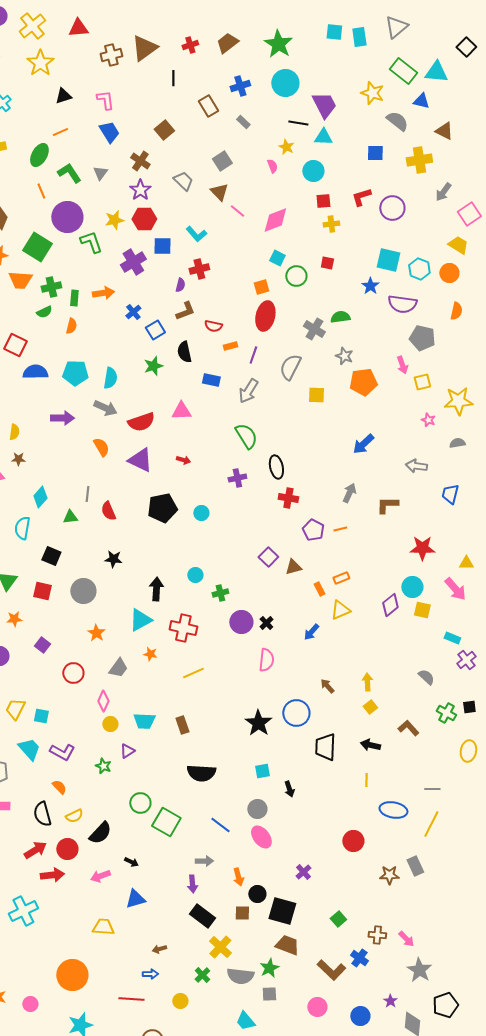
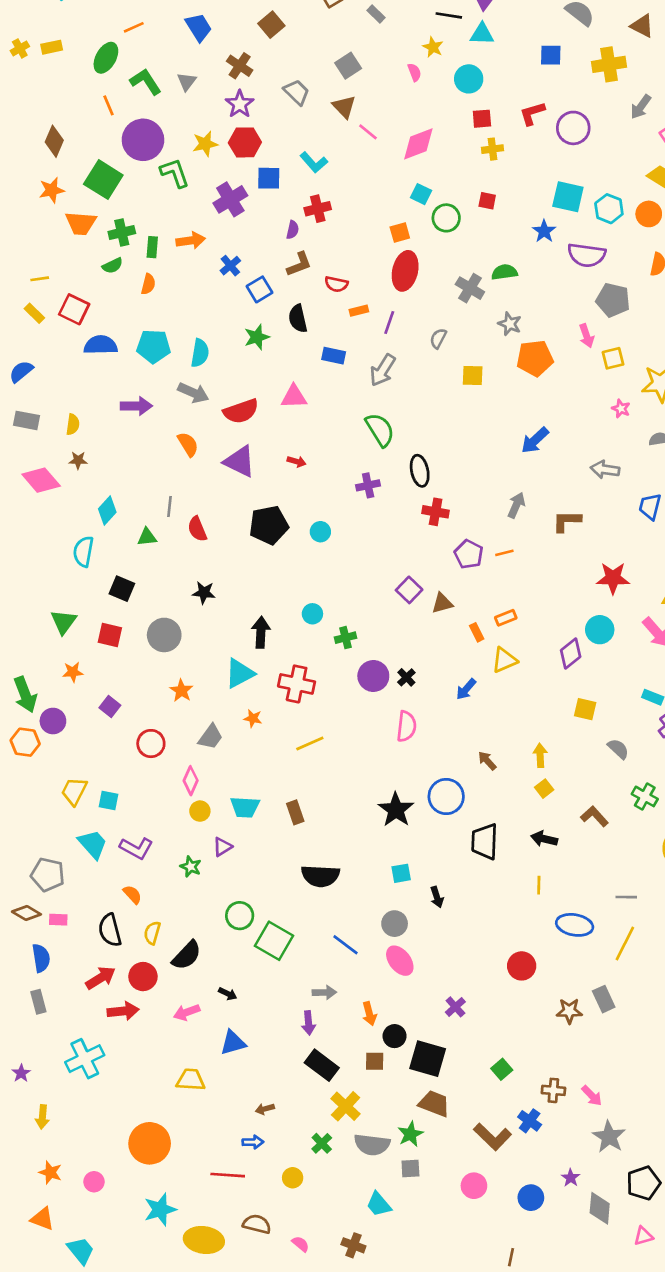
gray semicircle: (290, 367) -> (438, 338), size x0.6
yellow square: (422, 610) -> (585, 709), moved
yellow semicircle: (74, 816) -> (152, 933), turned 132

